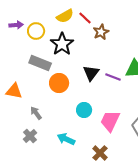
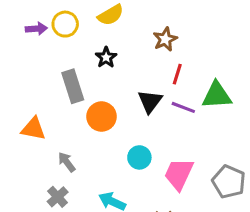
red line: (85, 18) -> (177, 74), moved, turned 64
yellow circle: (36, 31) -> (65, 24), moved
black star: (62, 44) -> (106, 57), size x0.6
gray rectangle: (40, 63) -> (73, 86), turned 50

